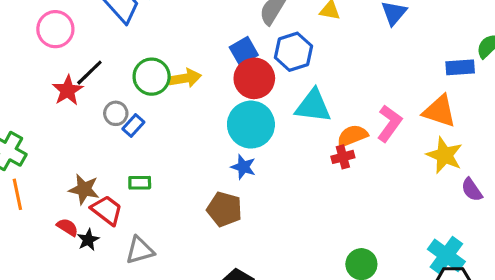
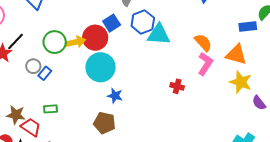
red circle: (254, 78) -> (95, 38), moved
cyan triangle: (313, 106) -> (159, 34), moved
cyan circle: (251, 125) -> (101, 67), moved
orange semicircle: (352, 136) -> (203, 42), moved, turned 72
red cross: (343, 157) -> (177, 86), turned 32

